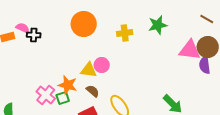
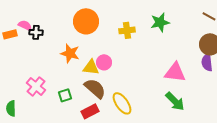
pink triangle: (190, 50) -> (175, 72), moved
orange star: (68, 85) -> (70, 53), moved
brown semicircle: (93, 91) -> (95, 88), size x1.6
pink cross: (46, 95) -> (36, 86), moved

